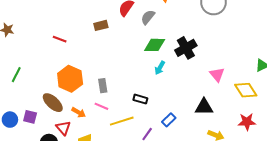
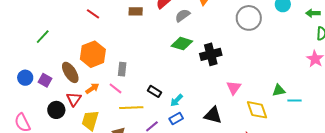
cyan arrow: (160, 68) -> (177, 100), moved
orange arrow: (79, 112) -> (92, 88), turned -80

